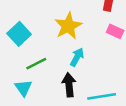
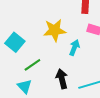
yellow star: (68, 26) -> (55, 30), turned 30
cyan arrow: (77, 57) -> (74, 48), moved

